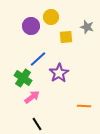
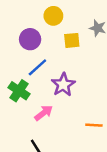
purple circle: (31, 26) -> (30, 39), moved
pink arrow: (32, 97) -> (44, 113), moved

